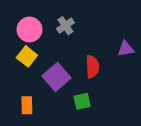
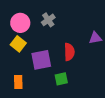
purple square: (56, 77) -> (41, 60), turned 30

